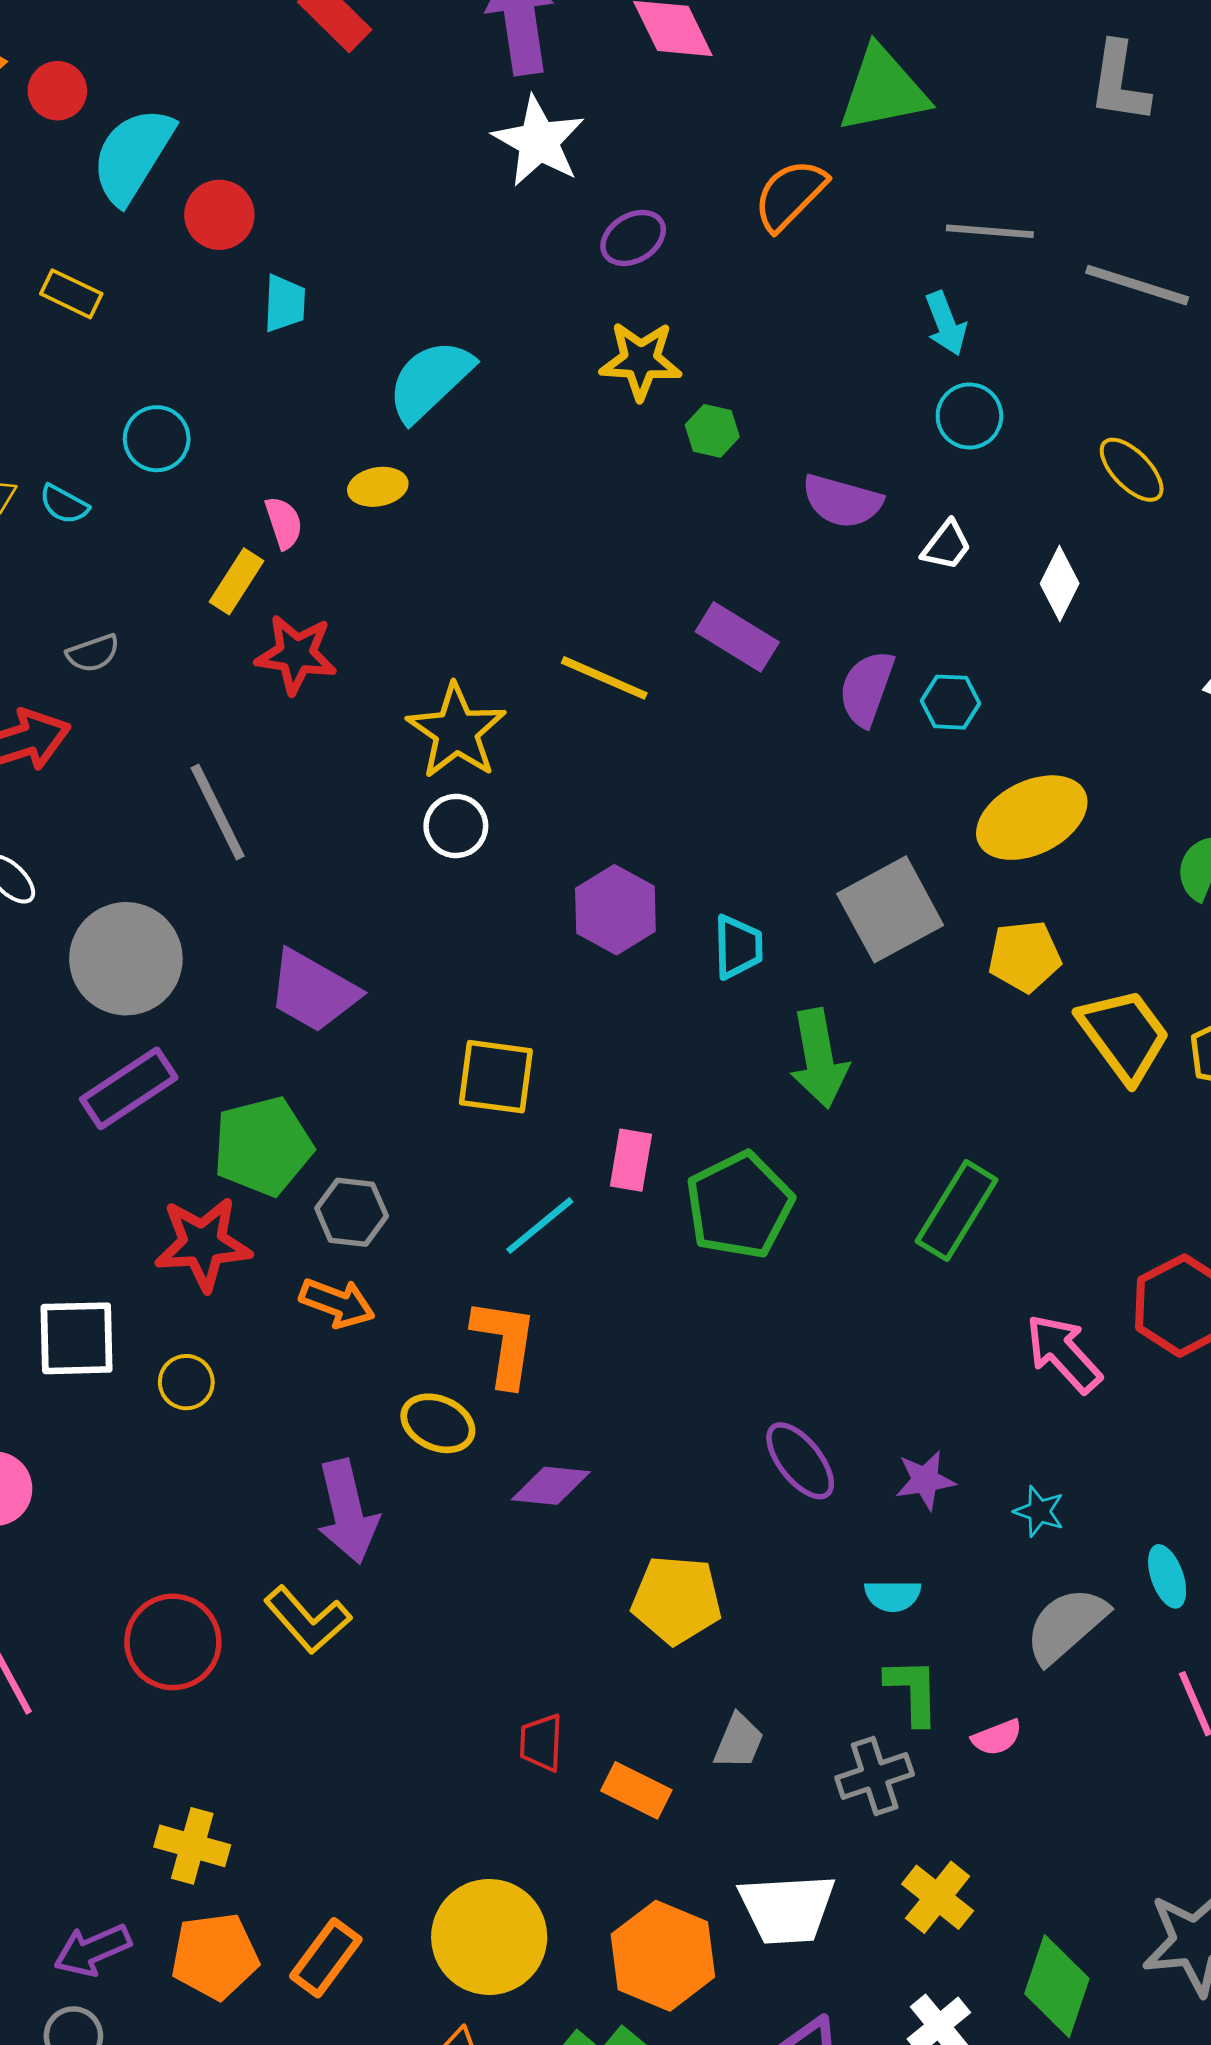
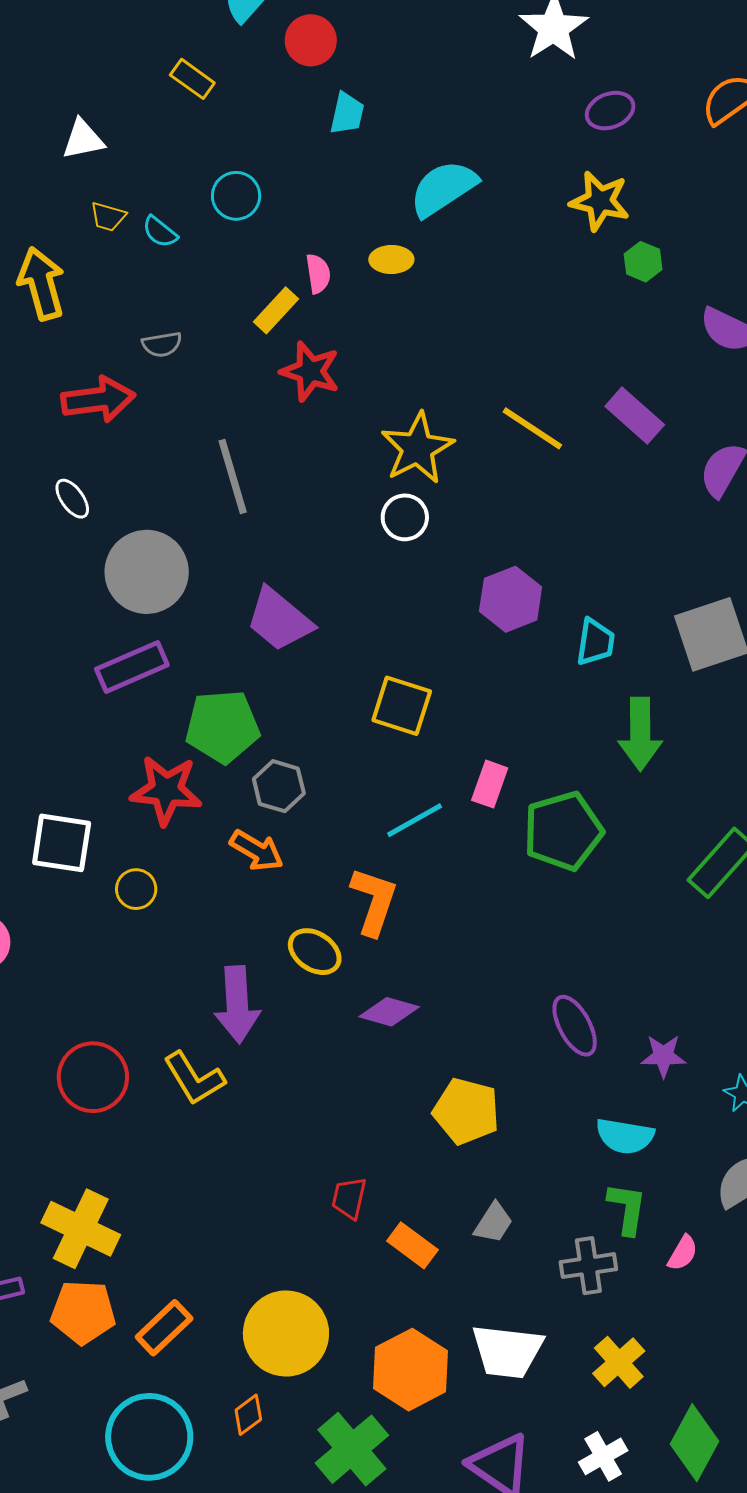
cyan semicircle: (893, 1596) -> (625, 1136), size x1.4
pink semicircle: (997, 1737) -> (683, 1253), turned -48
yellow cross: (192, 1846) -> (81, 1229), size x1.4

